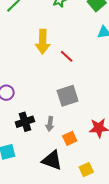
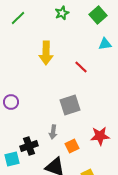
red line: (67, 56) -> (81, 67), moved
black cross: (25, 122) -> (29, 146), moved

